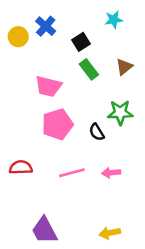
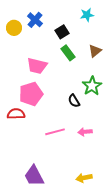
green star: (120, 113) -> (92, 86), turned -30
pink pentagon: (57, 124) -> (31, 94), moved
red semicircle: (21, 167) -> (16, 114), moved

